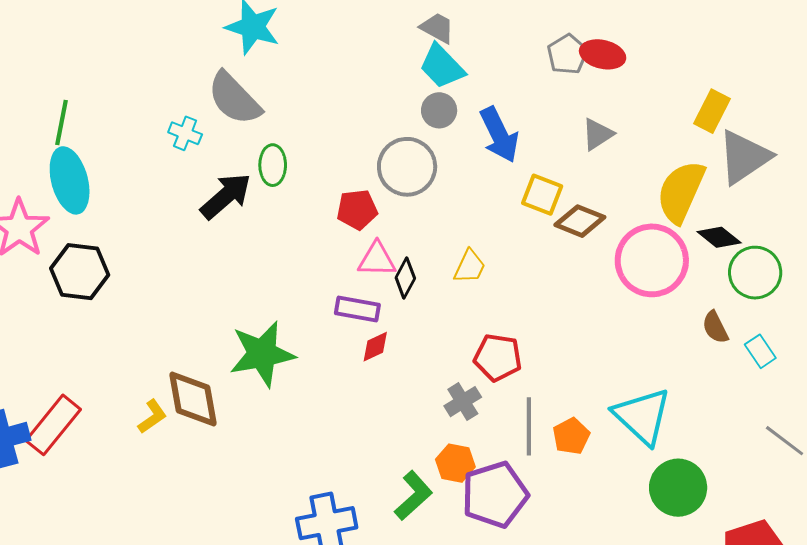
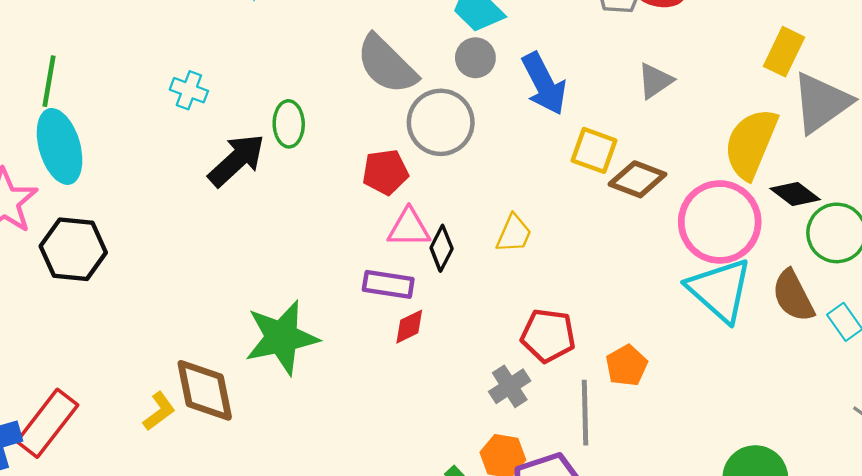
gray semicircle: (234, 98) -> (387, 64), moved
brown semicircle: (715, 327) -> (793, 296), size x1.4
cyan triangle: (642, 416) -> (720, 290), moved
orange pentagon: (571, 436) -> (627, 366), moved

